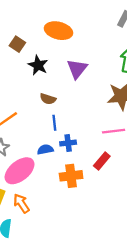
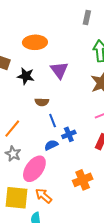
orange cross: (71, 176) -> (83, 180), moved

